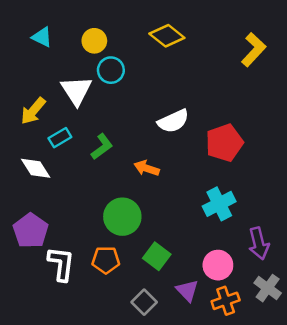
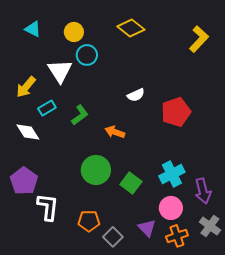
white semicircle: (173, 121) -> (136, 95), size x0.7
cyan cross: (219, 204) -> (172, 174), moved
green square: (157, 256) -> (131, 183), moved
orange pentagon: (106, 260) -> (89, 221), moved

